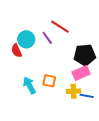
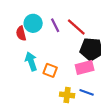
red line: (60, 27) -> (76, 27), moved
cyan arrow: (29, 85) -> (31, 61), moved
yellow cross: (73, 91) -> (67, 95), moved

